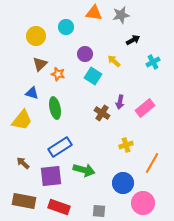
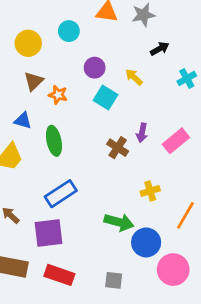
green arrow: (84, 170) -> (119, 222), moved

